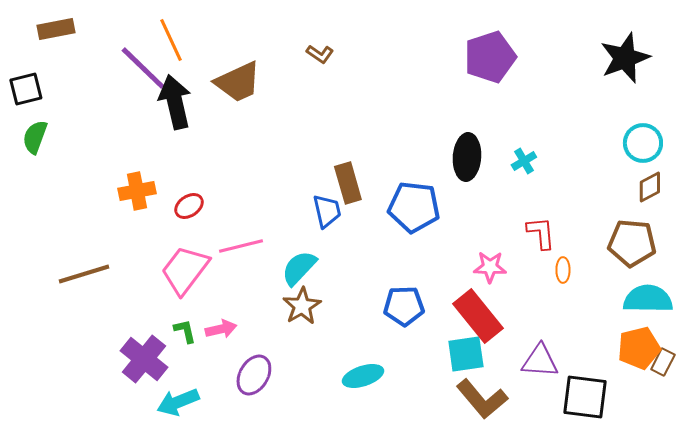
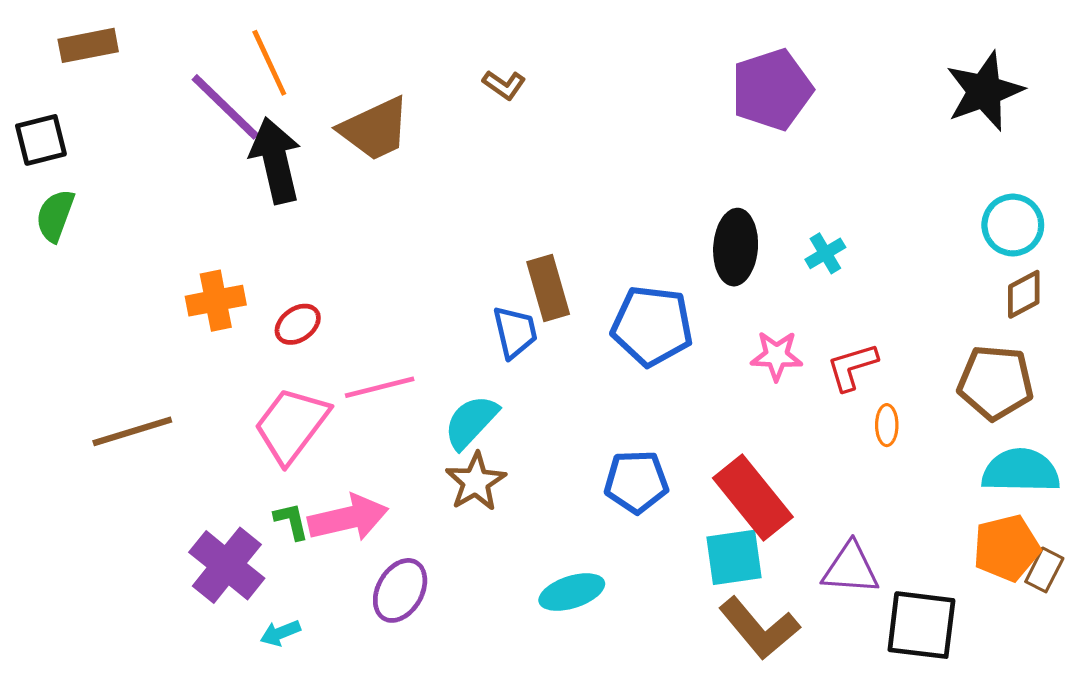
red L-shape: (541, 233) -> (852, 367), turned -102
pink star: (490, 267) -> (777, 356), moved
pink arrow: (221, 329) -> (348, 518), size x1.6
cyan arrow: (178, 402) -> (280, 633), size x0.6

